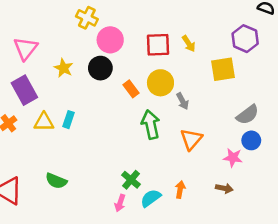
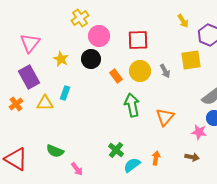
yellow cross: (87, 18) -> (80, 18), turned 30
yellow arrow: (189, 44) -> (183, 21), moved
gray arrow: (183, 101) -> (165, 71), moved
cyan rectangle: (68, 120) -> (65, 93), moved
pink arrow: (120, 203) -> (77, 169), moved, turned -56

